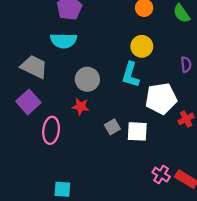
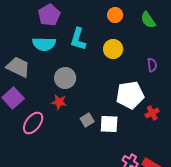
cyan L-shape: (130, 75) -> (78, 39), moved
pink ellipse: (51, 130) -> (33, 123), turned 30

